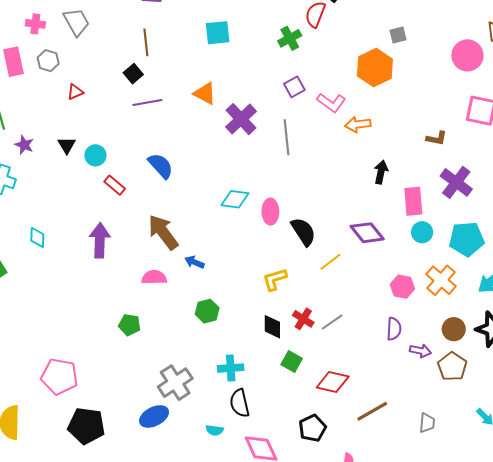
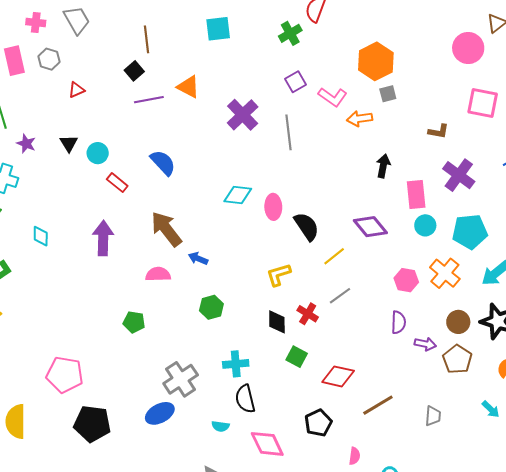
gray square: (398, 35) -> (388, 94), moved
orange triangle: (205, 93) -> (188, 87), moved
gray line: (332, 322) -> (340, 296), moved

